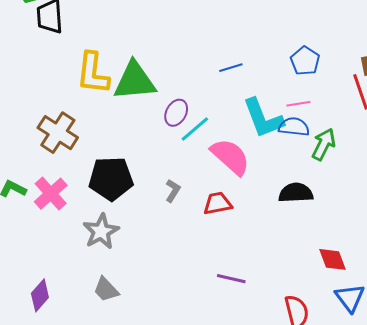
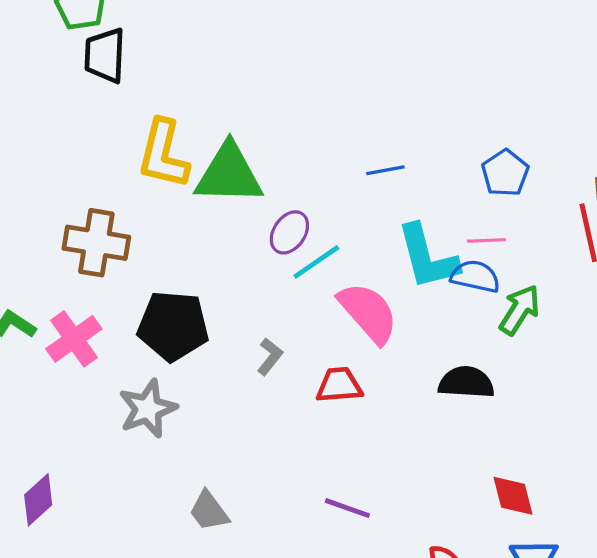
brown cross: (58, 133) -> (96, 243), turned -30
gray trapezoid: (106, 290) -> (209, 511), moved

